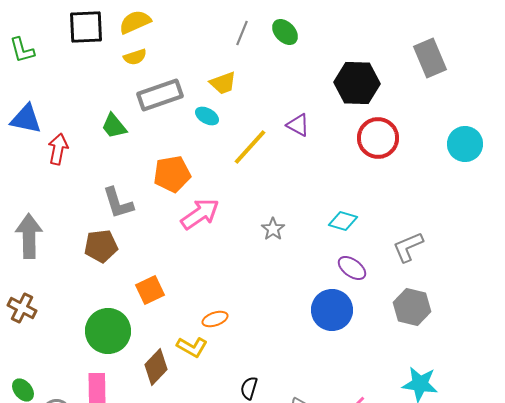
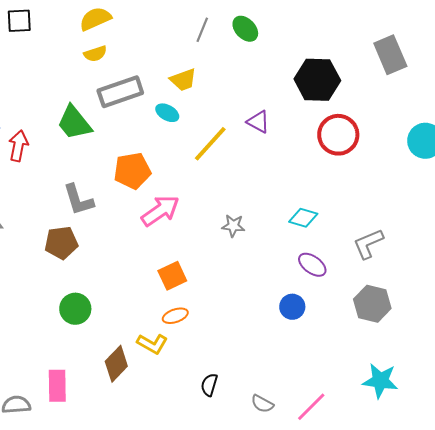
black square: (86, 27) -> (19, 21), moved, size x0.7
green trapezoid: (114, 126) -> (74, 123), size x1.4
gray star: (273, 229) -> (233, 226), turned -30
orange square: (150, 290) -> (172, 276), moved
blue circle: (332, 310) -> (292, 307), size x0.6
green circle: (108, 331) -> (75, 309), moved, size x0.7

